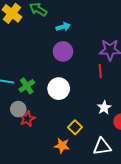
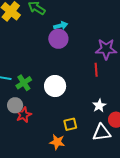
purple circle: (63, 51) -> (58, 39), moved
yellow square: (75, 127) -> (70, 124), turned 32
white triangle: (102, 147) -> (102, 132), moved

